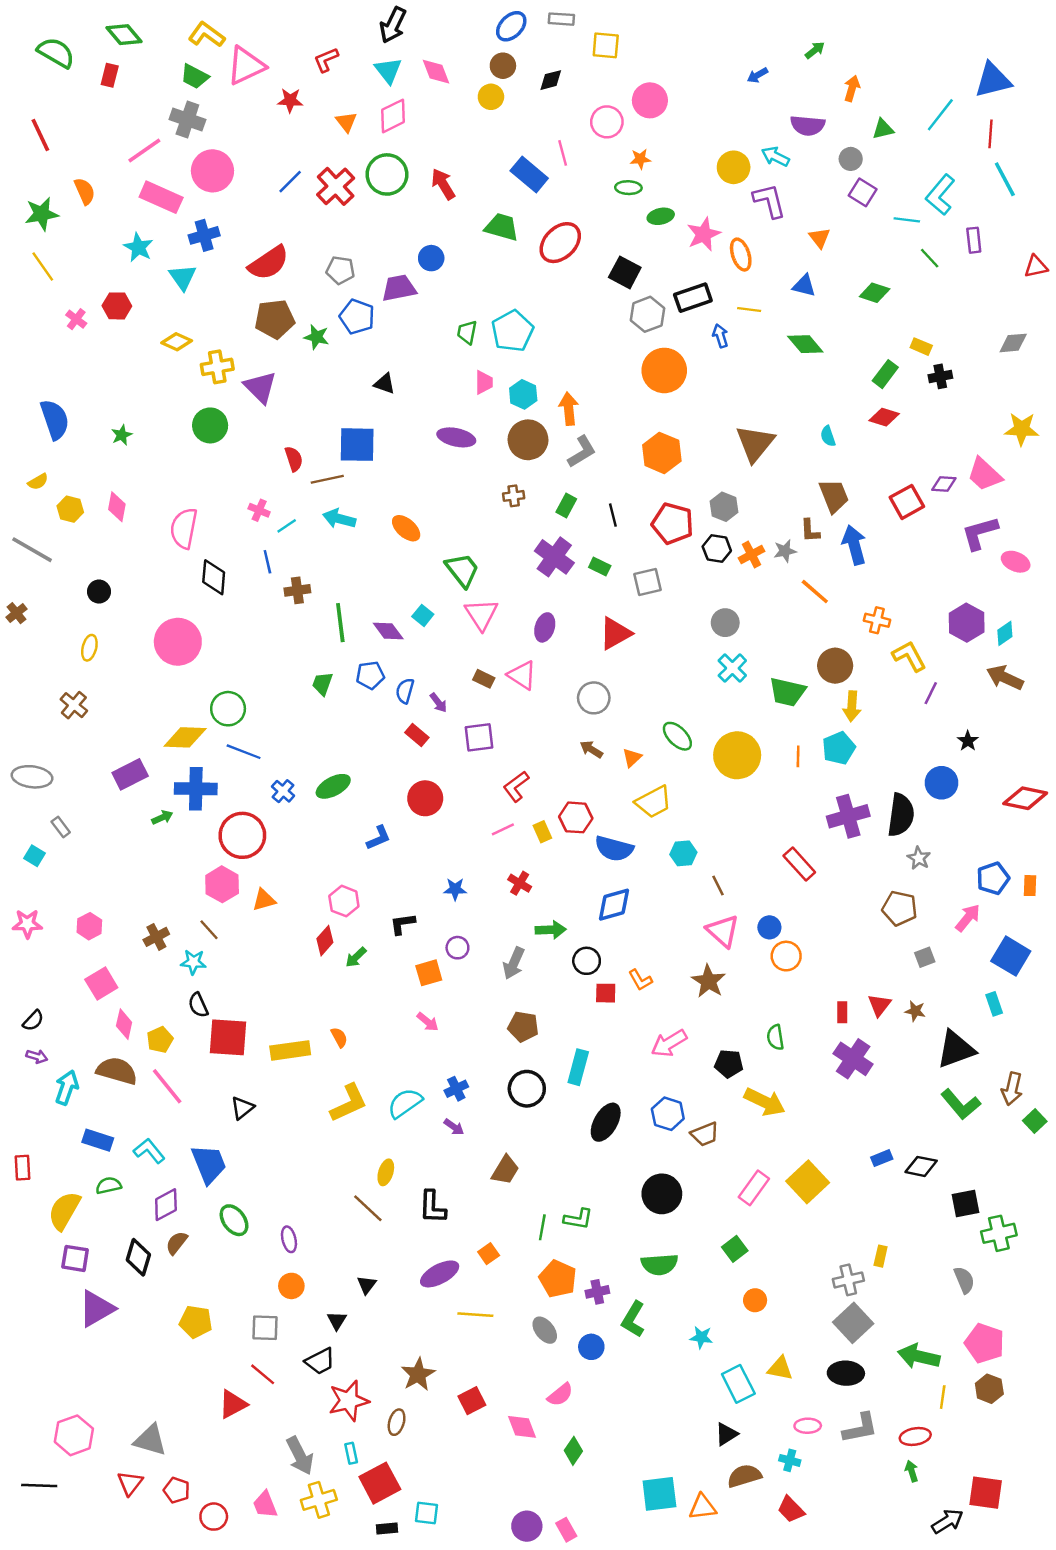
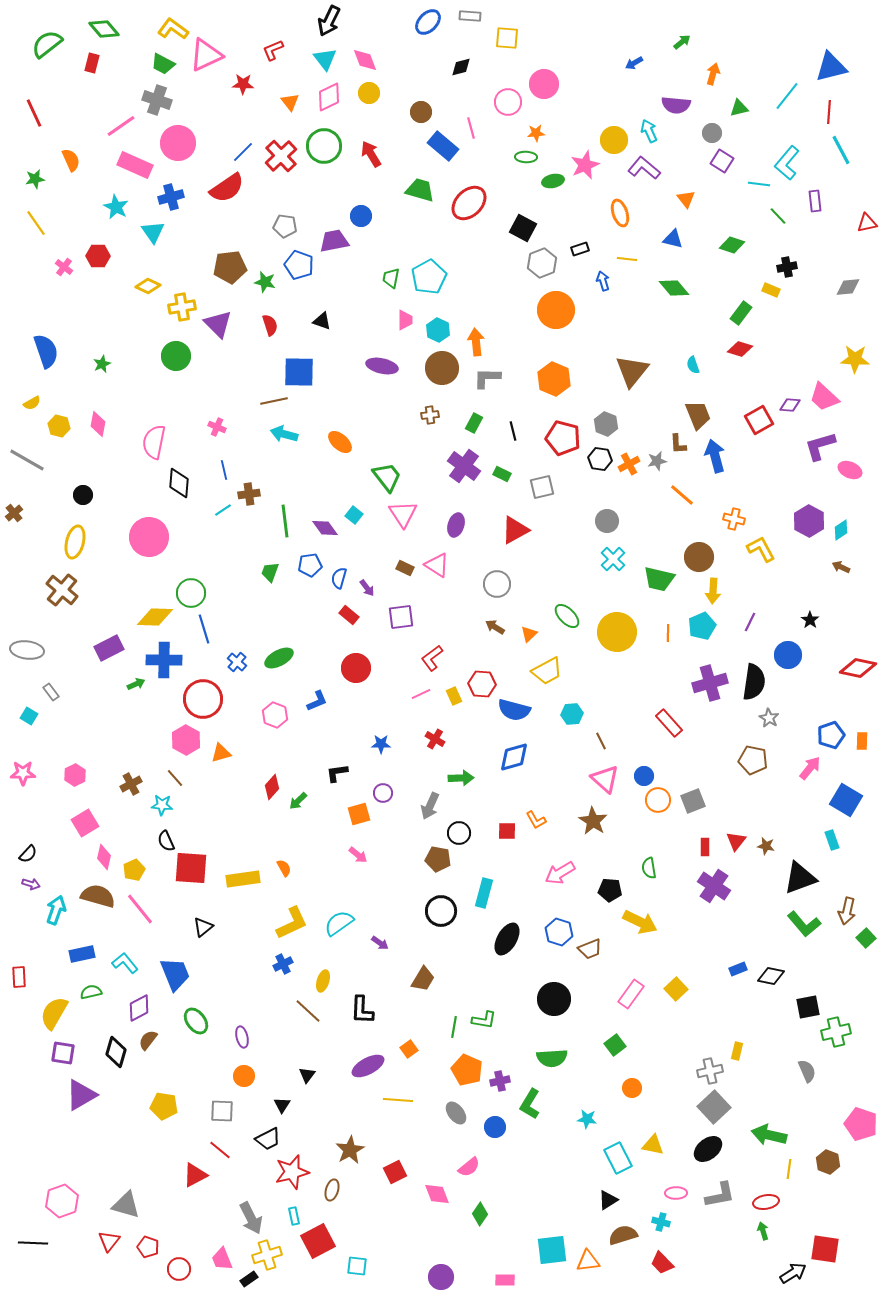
green semicircle: (56, 53) -> (47, 44), turned -68
brown circle: (503, 66) -> (421, 112), moved
yellow circle: (491, 97) -> (369, 93), moved
cyan arrow: (775, 157) -> (649, 131), turned 40
purple L-shape: (769, 201) -> (644, 168), turned -36
green star: (42, 214) -> (35, 179), size x0.7
pink star: (704, 234) -> (585, 165), moved
red semicircle: (269, 263) -> (227, 188), moved
black rectangle: (693, 298) -> (580, 249), size x0.6
black cross: (940, 376) -> (787, 267), moved
gray L-shape: (582, 452) -> (487, 378), turned -148
red semicircle: (294, 459) -> (270, 325), moved
cyan line: (287, 526) -> (223, 510), moved
yellow ellipse: (89, 648) -> (75, 542), size x1.5
brown arrow: (1005, 678) -> (841, 567), size x0.6
purple line: (931, 693) -> (750, 622), moved
brown cross: (74, 705) -> (62, 590), size x1.4
blue line: (244, 752) -> (204, 629), turned 52
pink hexagon: (344, 901) -> (275, 715), moved
gray square: (925, 957) -> (693, 801), moved, size x1.4
black circle: (587, 961) -> (459, 833), moved
blue cross: (456, 1089) -> (283, 964), moved
blue rectangle: (98, 1140) -> (82, 954), turned -30
yellow square: (808, 1182) -> (676, 989), size x0.7
pink pentagon: (985, 1343) -> (861, 1124), moved
black ellipse: (846, 1373) -> (708, 1149), turned -40
black rectangle: (387, 1529) -> (249, 1279), moved, turned -30
pink rectangle: (566, 1530) -> (505, 1280), moved, turned -60

